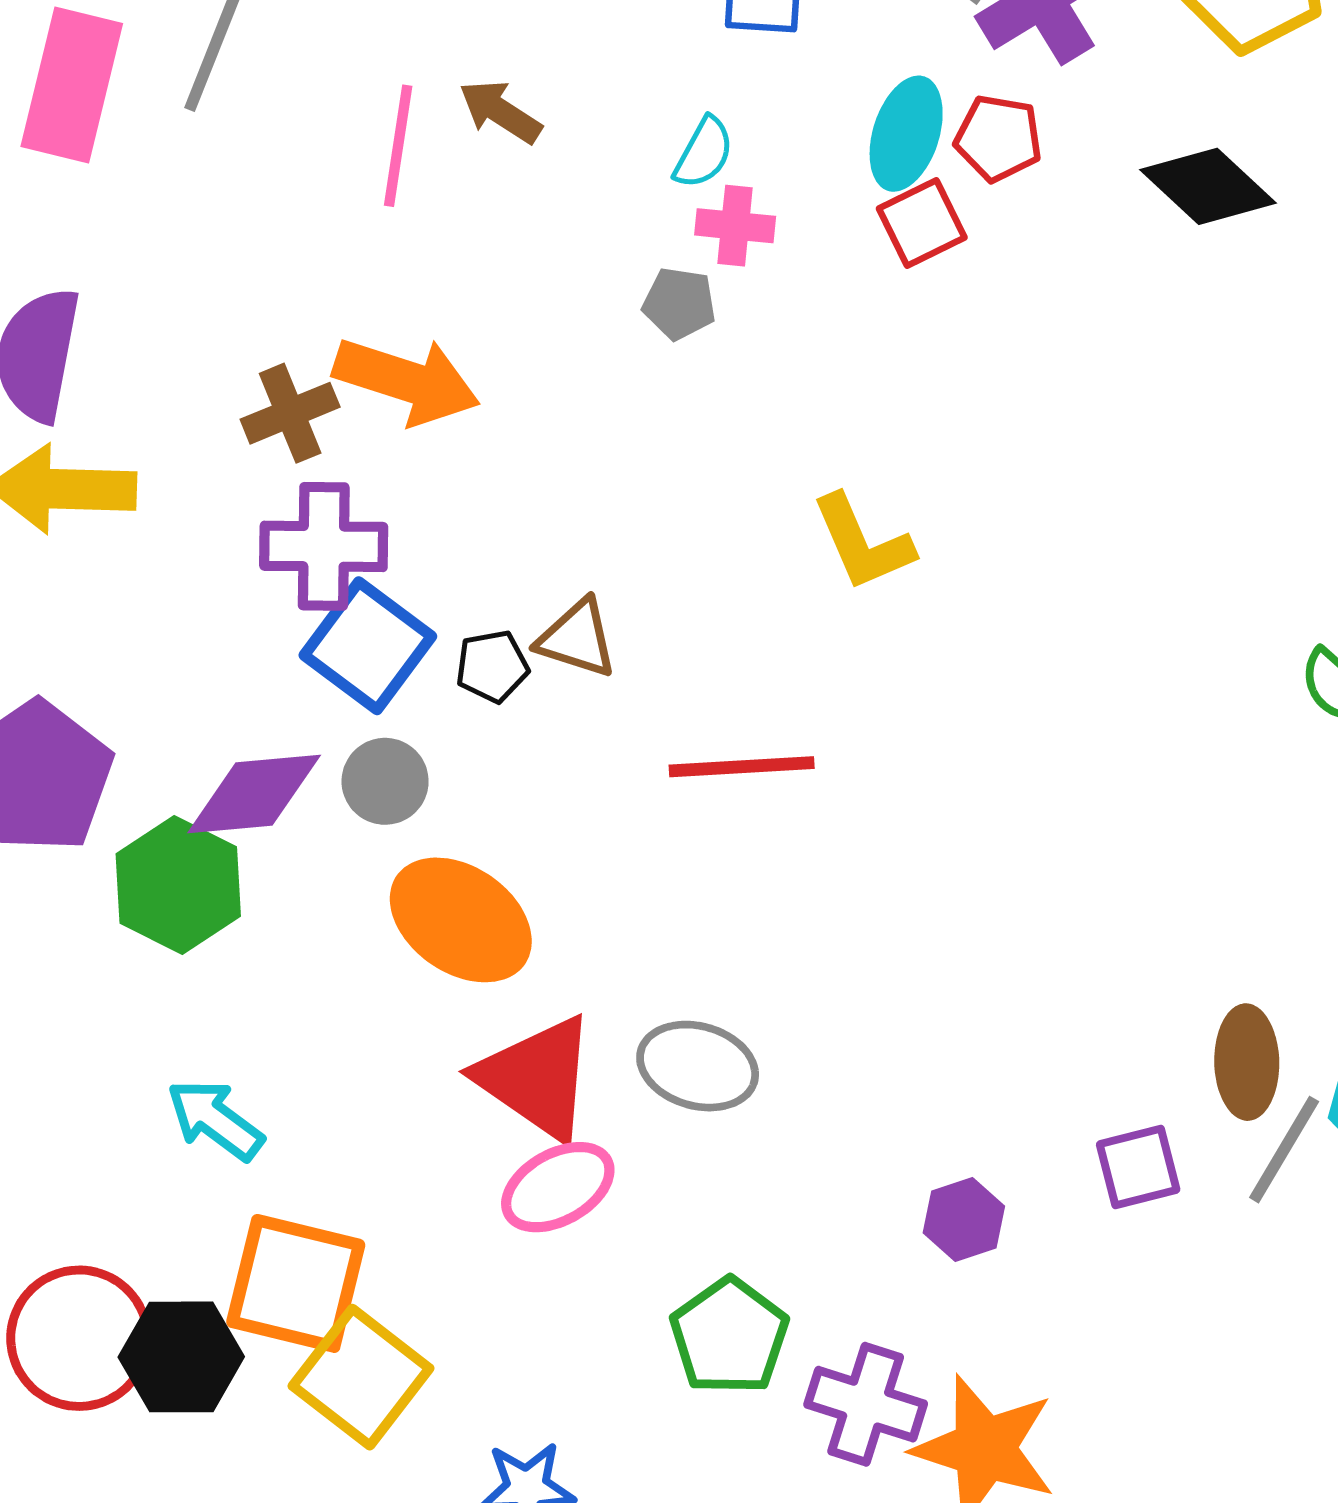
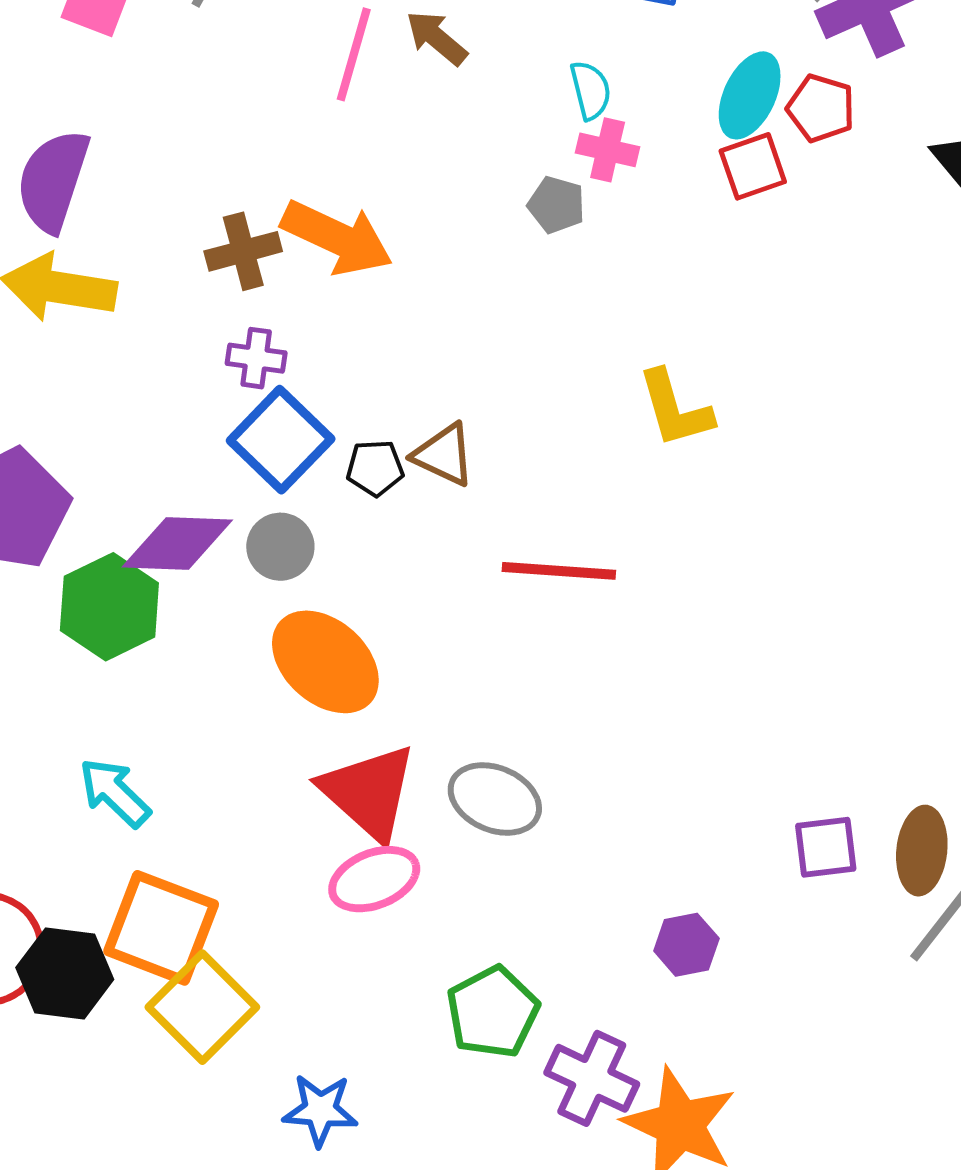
cyan semicircle: (704, 153) -> (590, 90), turned -50
purple cross: (324, 546) -> (256, 358), size x0.6
purple square: (1138, 1167) -> (826, 847), moved

